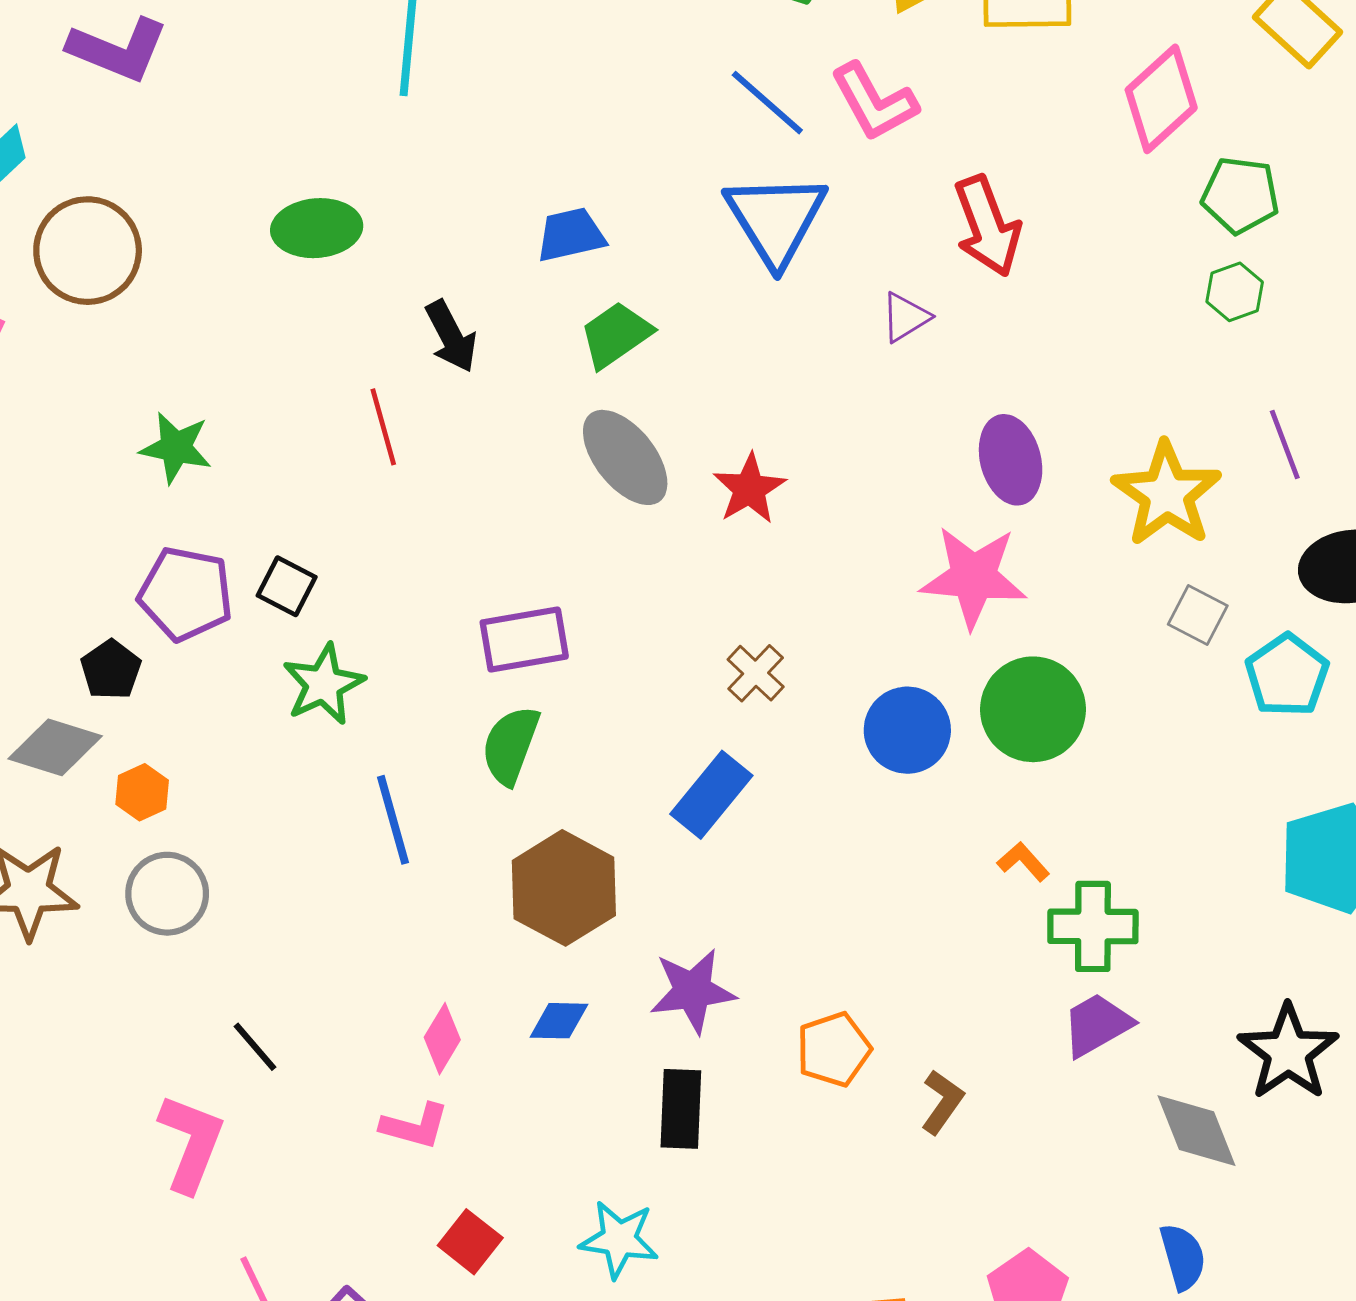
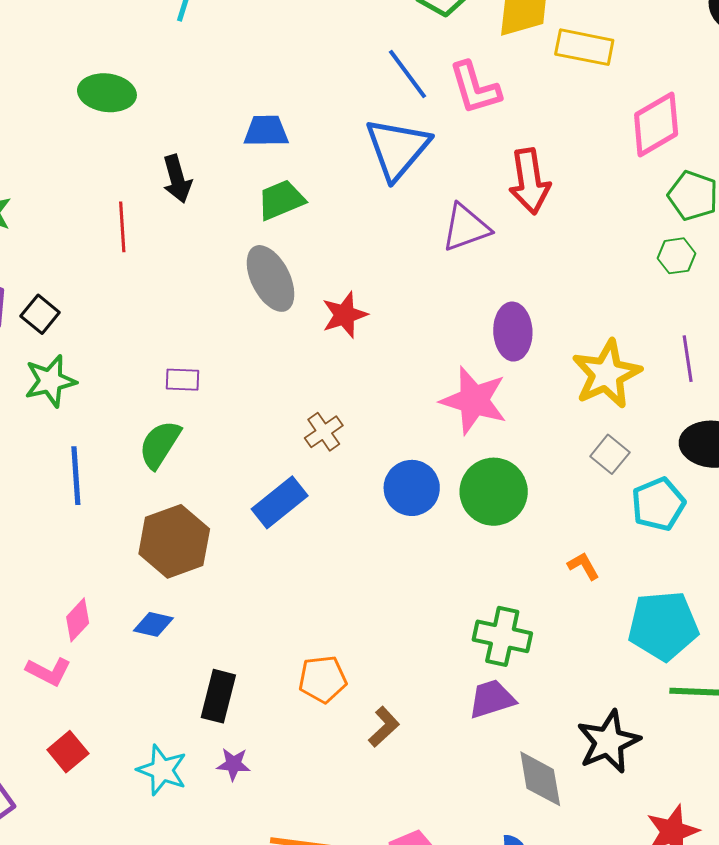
purple triangle: (905, 317) -> (466, 228), size x1.5
purple rectangle: (524, 639) -> (183, 380), size x0.6
orange L-shape: (1023, 862) -> (583, 566), moved
purple star: (693, 991) -> (234, 764), moved, size x0.6

